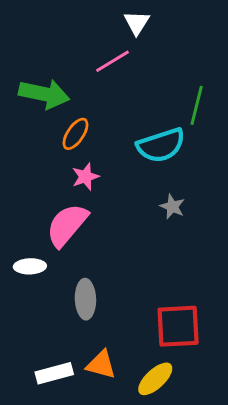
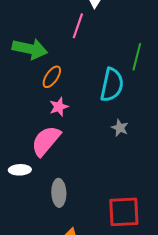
pink line: (113, 61) -> (78, 26), turned -40
cyan semicircle: (161, 145) -> (112, 85), turned -60

